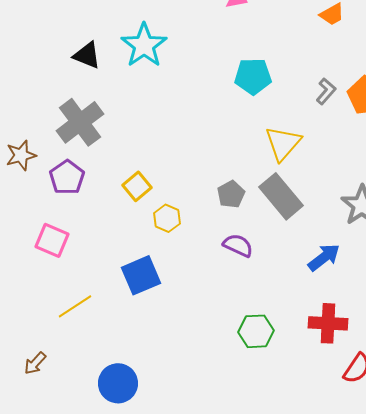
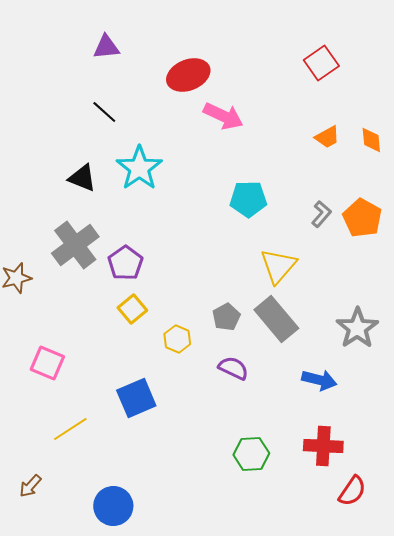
purple pentagon: (67, 177) -> (125, 263), moved
yellow hexagon: (167, 218) -> (177, 339), moved
blue arrow: (324, 257) -> (319, 380), turned 52

